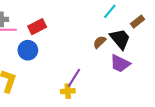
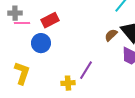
yellow cross: (68, 91) -> (68, 83), moved

